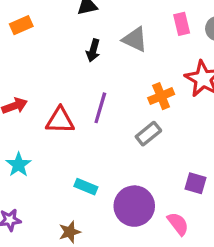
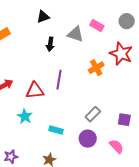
pink rectangle: (182, 24) -> (97, 25), moved, turned -40
gray rectangle: (148, 134) -> (93, 114), moved
cyan star: (19, 165) -> (25, 116), moved
purple circle: (134, 206) -> (88, 139), size x0.7

